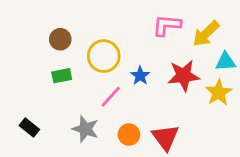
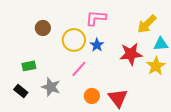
pink L-shape: (167, 25) -> (96, 18), moved
green rectangle: (62, 76) -> (29, 66), moved
blue star: (140, 76) -> (97, 45), moved
gray star: (85, 129) -> (51, 87), moved

